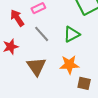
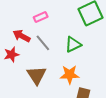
red arrow: (17, 18) -> (22, 36), moved, turned -30

